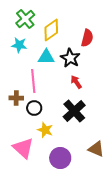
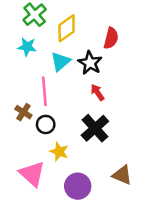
cyan triangle: (46, 57) -> (60, 62), turned -42
brown cross: (16, 98) -> (23, 112), turned 32

